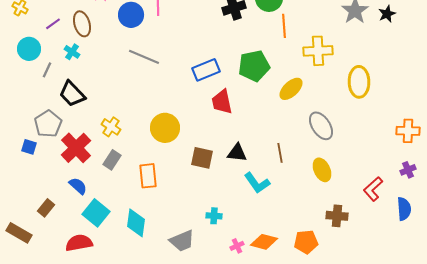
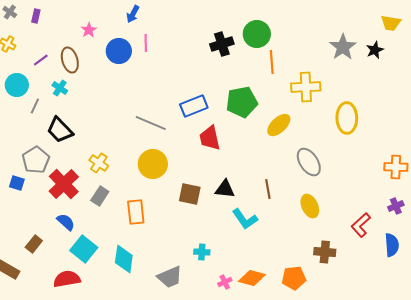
gray line: (144, 57) -> (151, 123), moved

